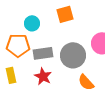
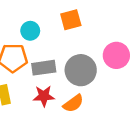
red star: (43, 76) -> (44, 96), turned -30
orange semicircle: (86, 82) -> (73, 103), moved, turned -84

